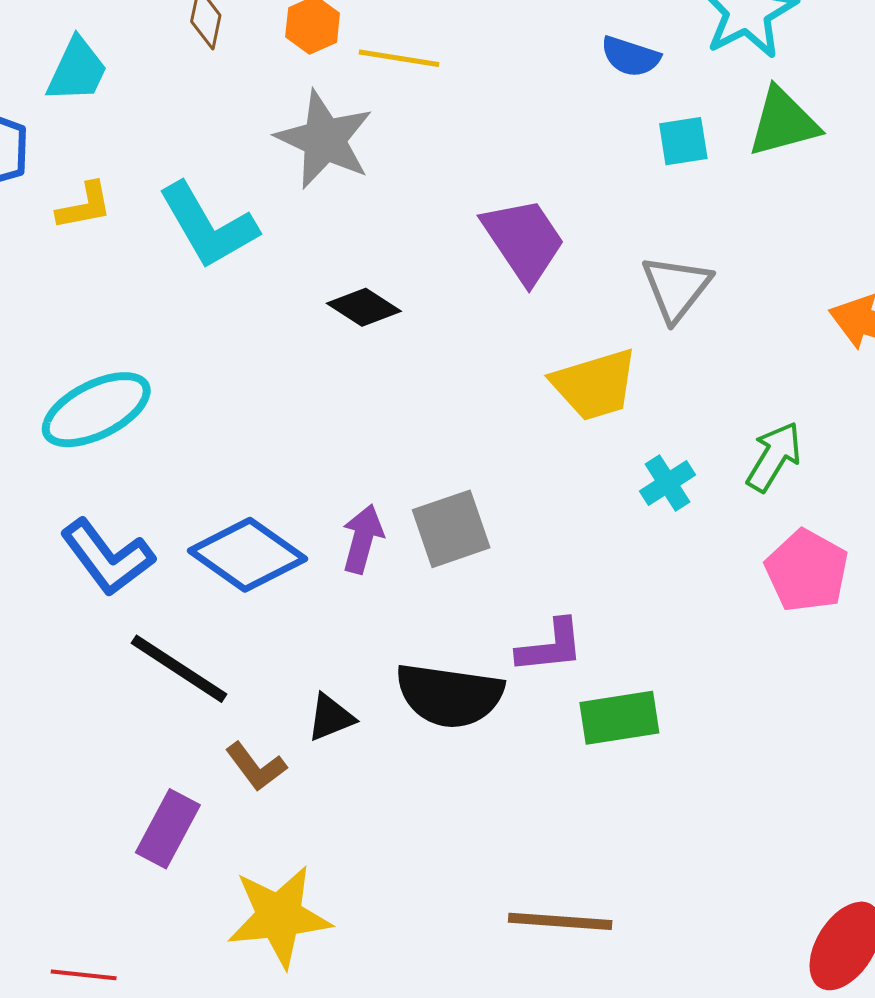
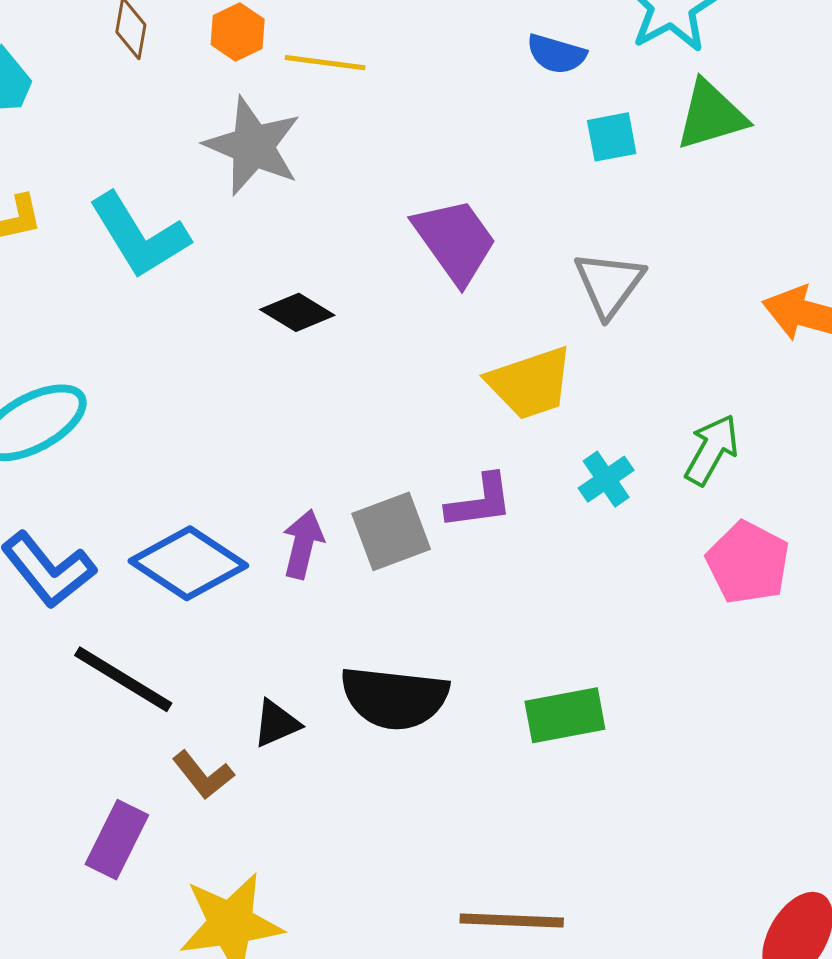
purple L-shape: (550, 646) -> (480, 502), moved

